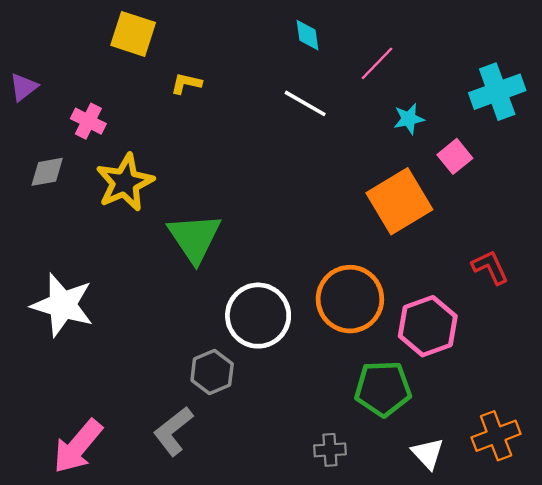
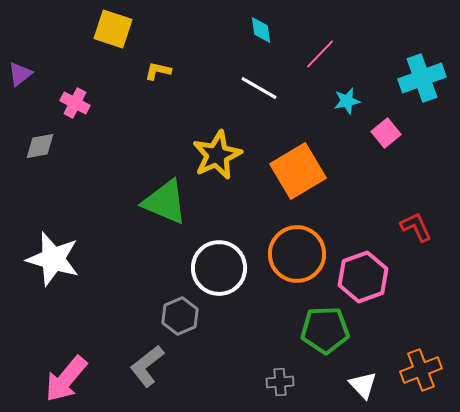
yellow star: (125, 182) -> (217, 155), moved
orange square: (399, 201) -> (298, 171), moved
green triangle: (194, 238) -> (165, 202), turned -33

